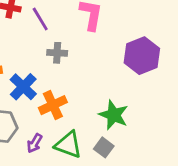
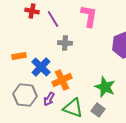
purple arrow: (35, 143) -> (49, 99), moved

